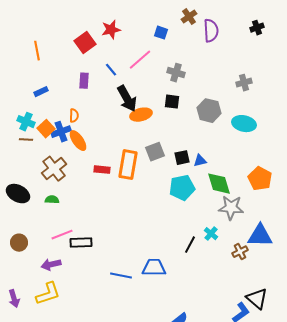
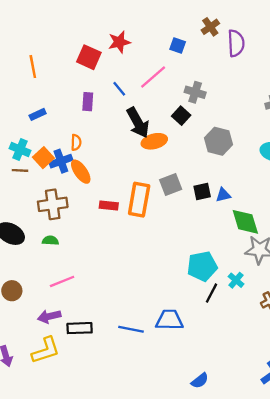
red square: (85, 43) -> (89, 57), turned -30
black square: (172, 102) -> (181, 116), moved, turned 35
gray hexagon: (209, 111) -> (218, 141), moved
brown cross: (54, 169) -> (53, 204), turned 30
cyan pentagon: (182, 188) -> (202, 266), moved
black rectangle: (81, 243) -> (80, 328), moved

